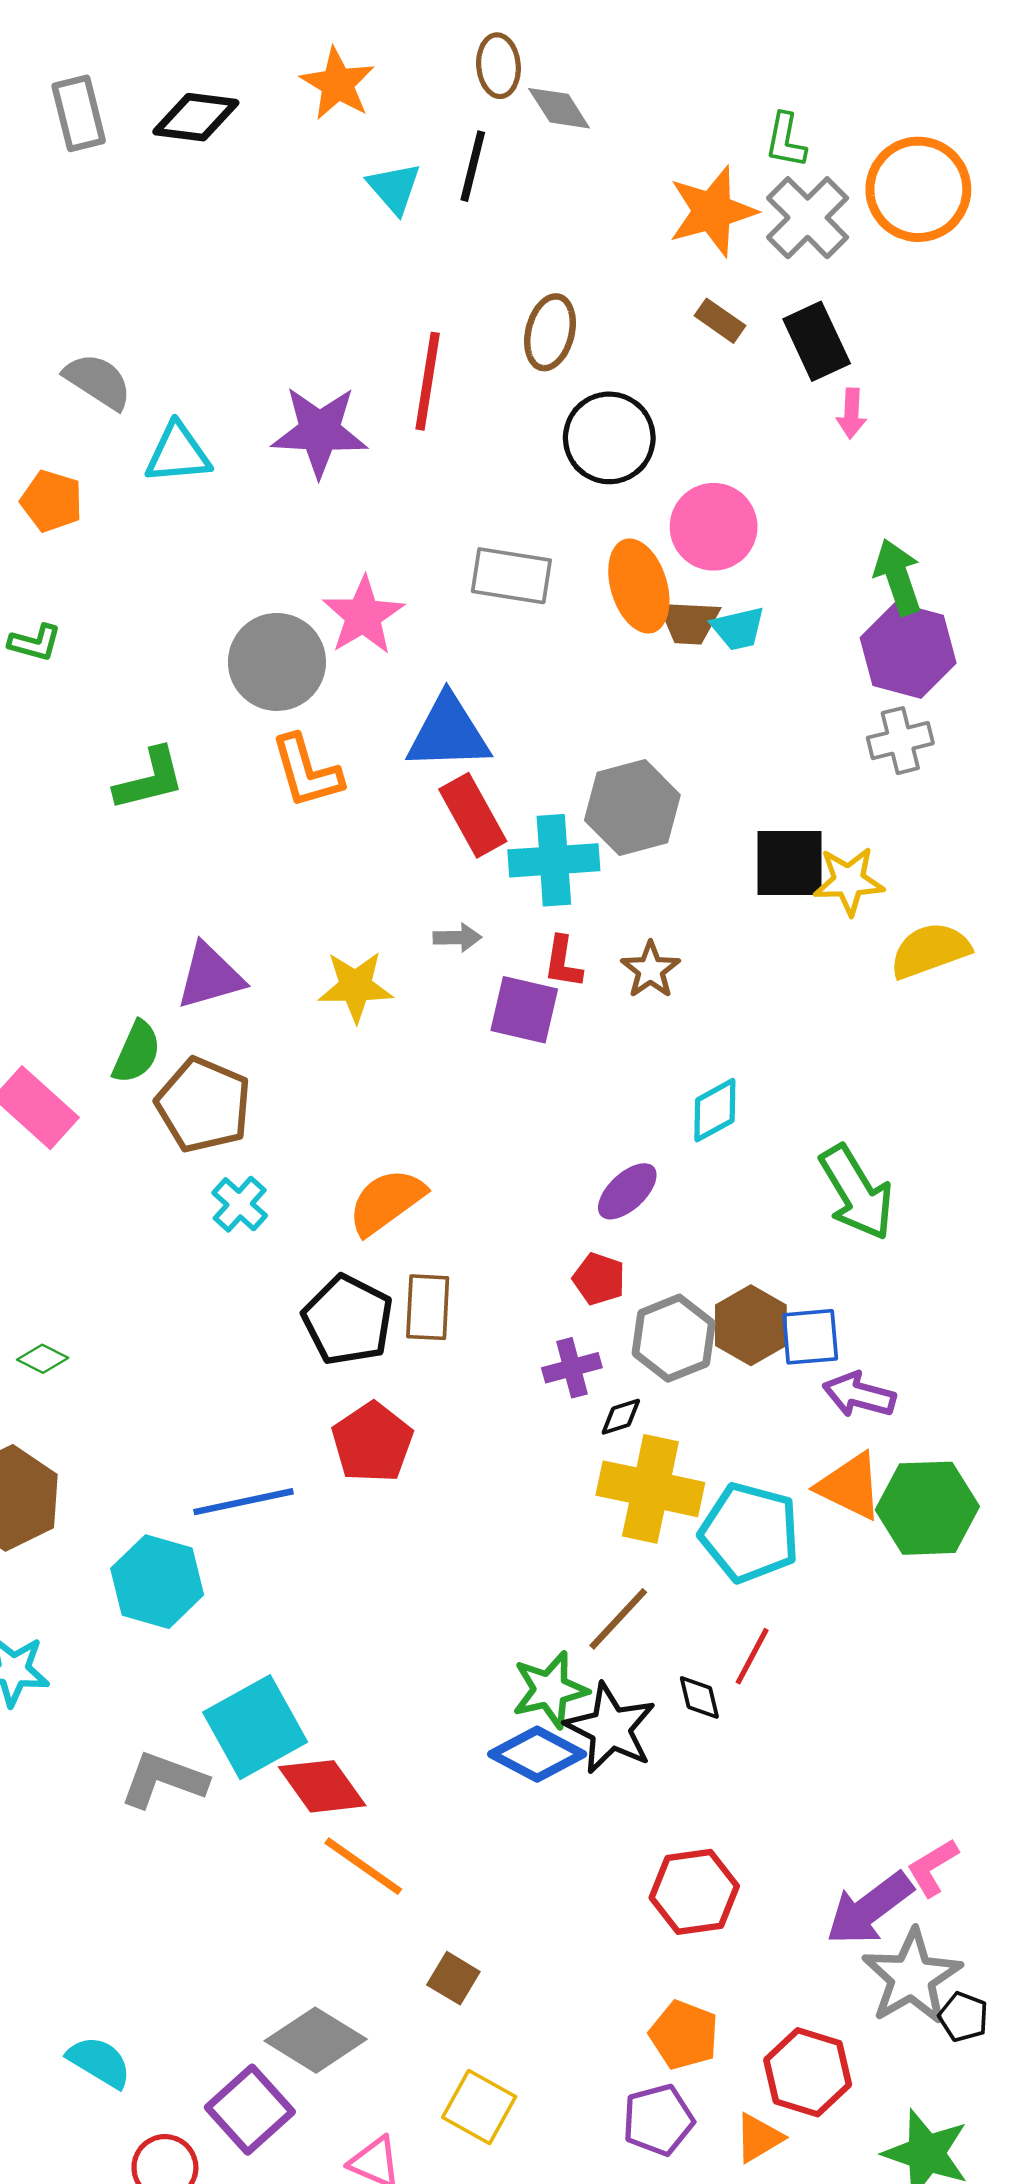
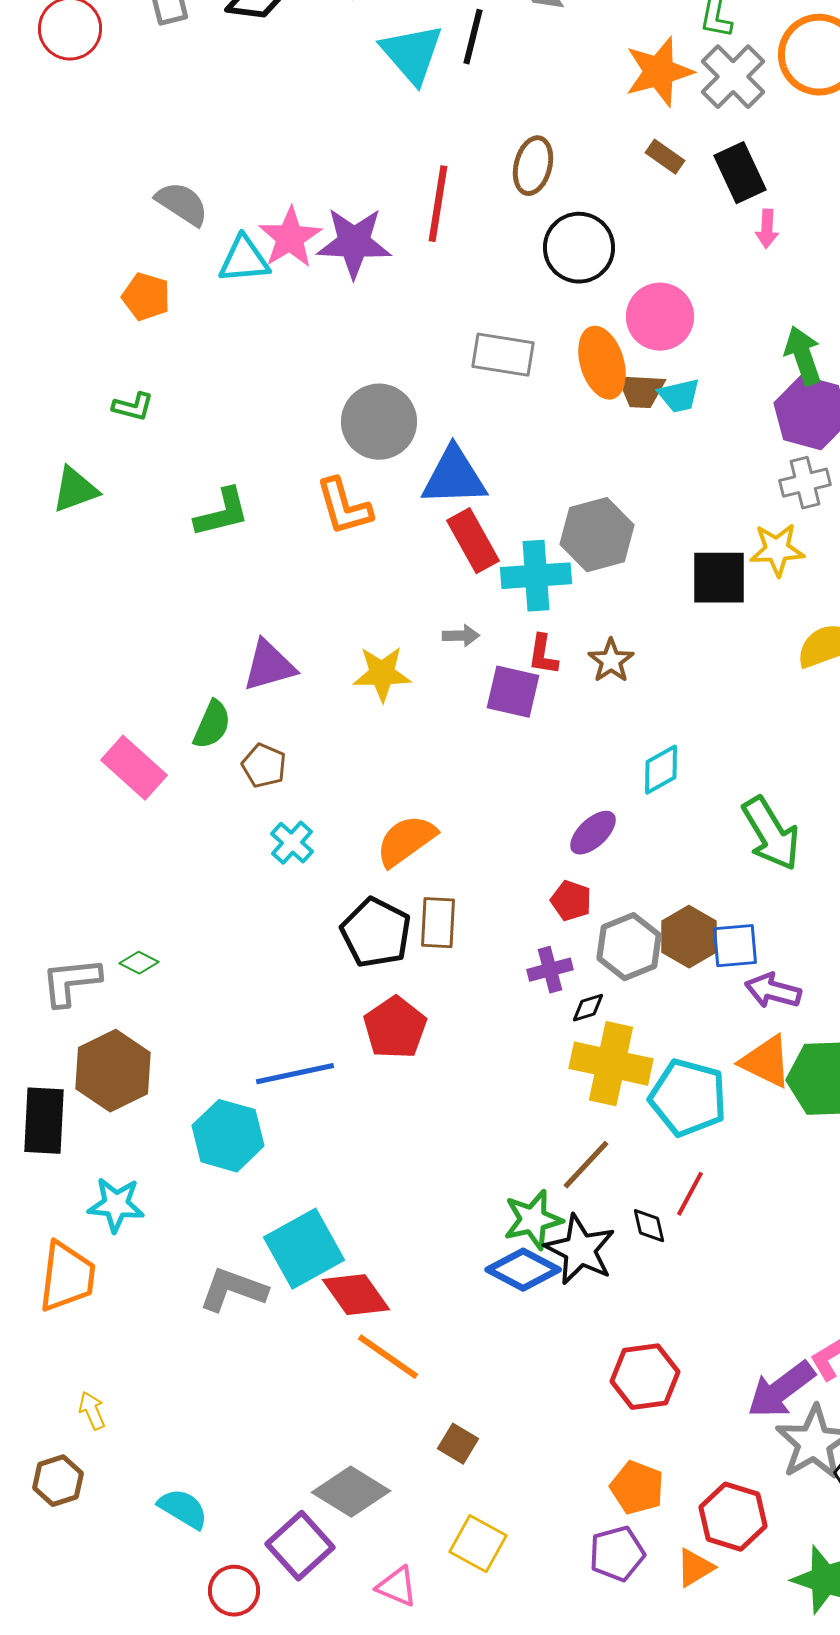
cyan triangle: (394, 188) -> (412, 54), size x1.5
pink star: (363, 616) -> (290, 238), moved
gray circle: (277, 662) -> (379, 422), moved
yellow star: (849, 881) -> (777, 550), moved
brown pentagon: (204, 1105) -> (264, 766), size x0.6

